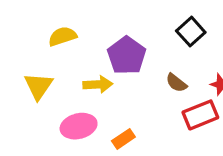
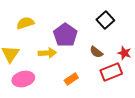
pink ellipse: (79, 126) -> (23, 79), moved
orange rectangle: (123, 139) -> (71, 79), moved

